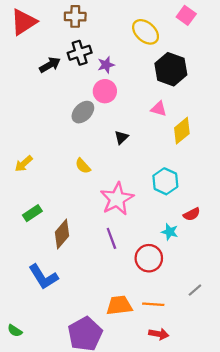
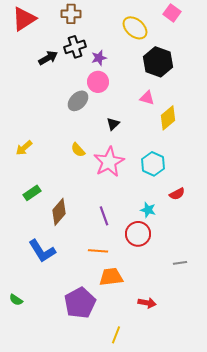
pink star: (117, 199) -> (109, 162), moved
cyan star: (170, 232) -> (148, 210), moved
gray line: (195, 290) -> (180, 263), turned 32
orange line: (153, 304) -> (98, 251), moved

